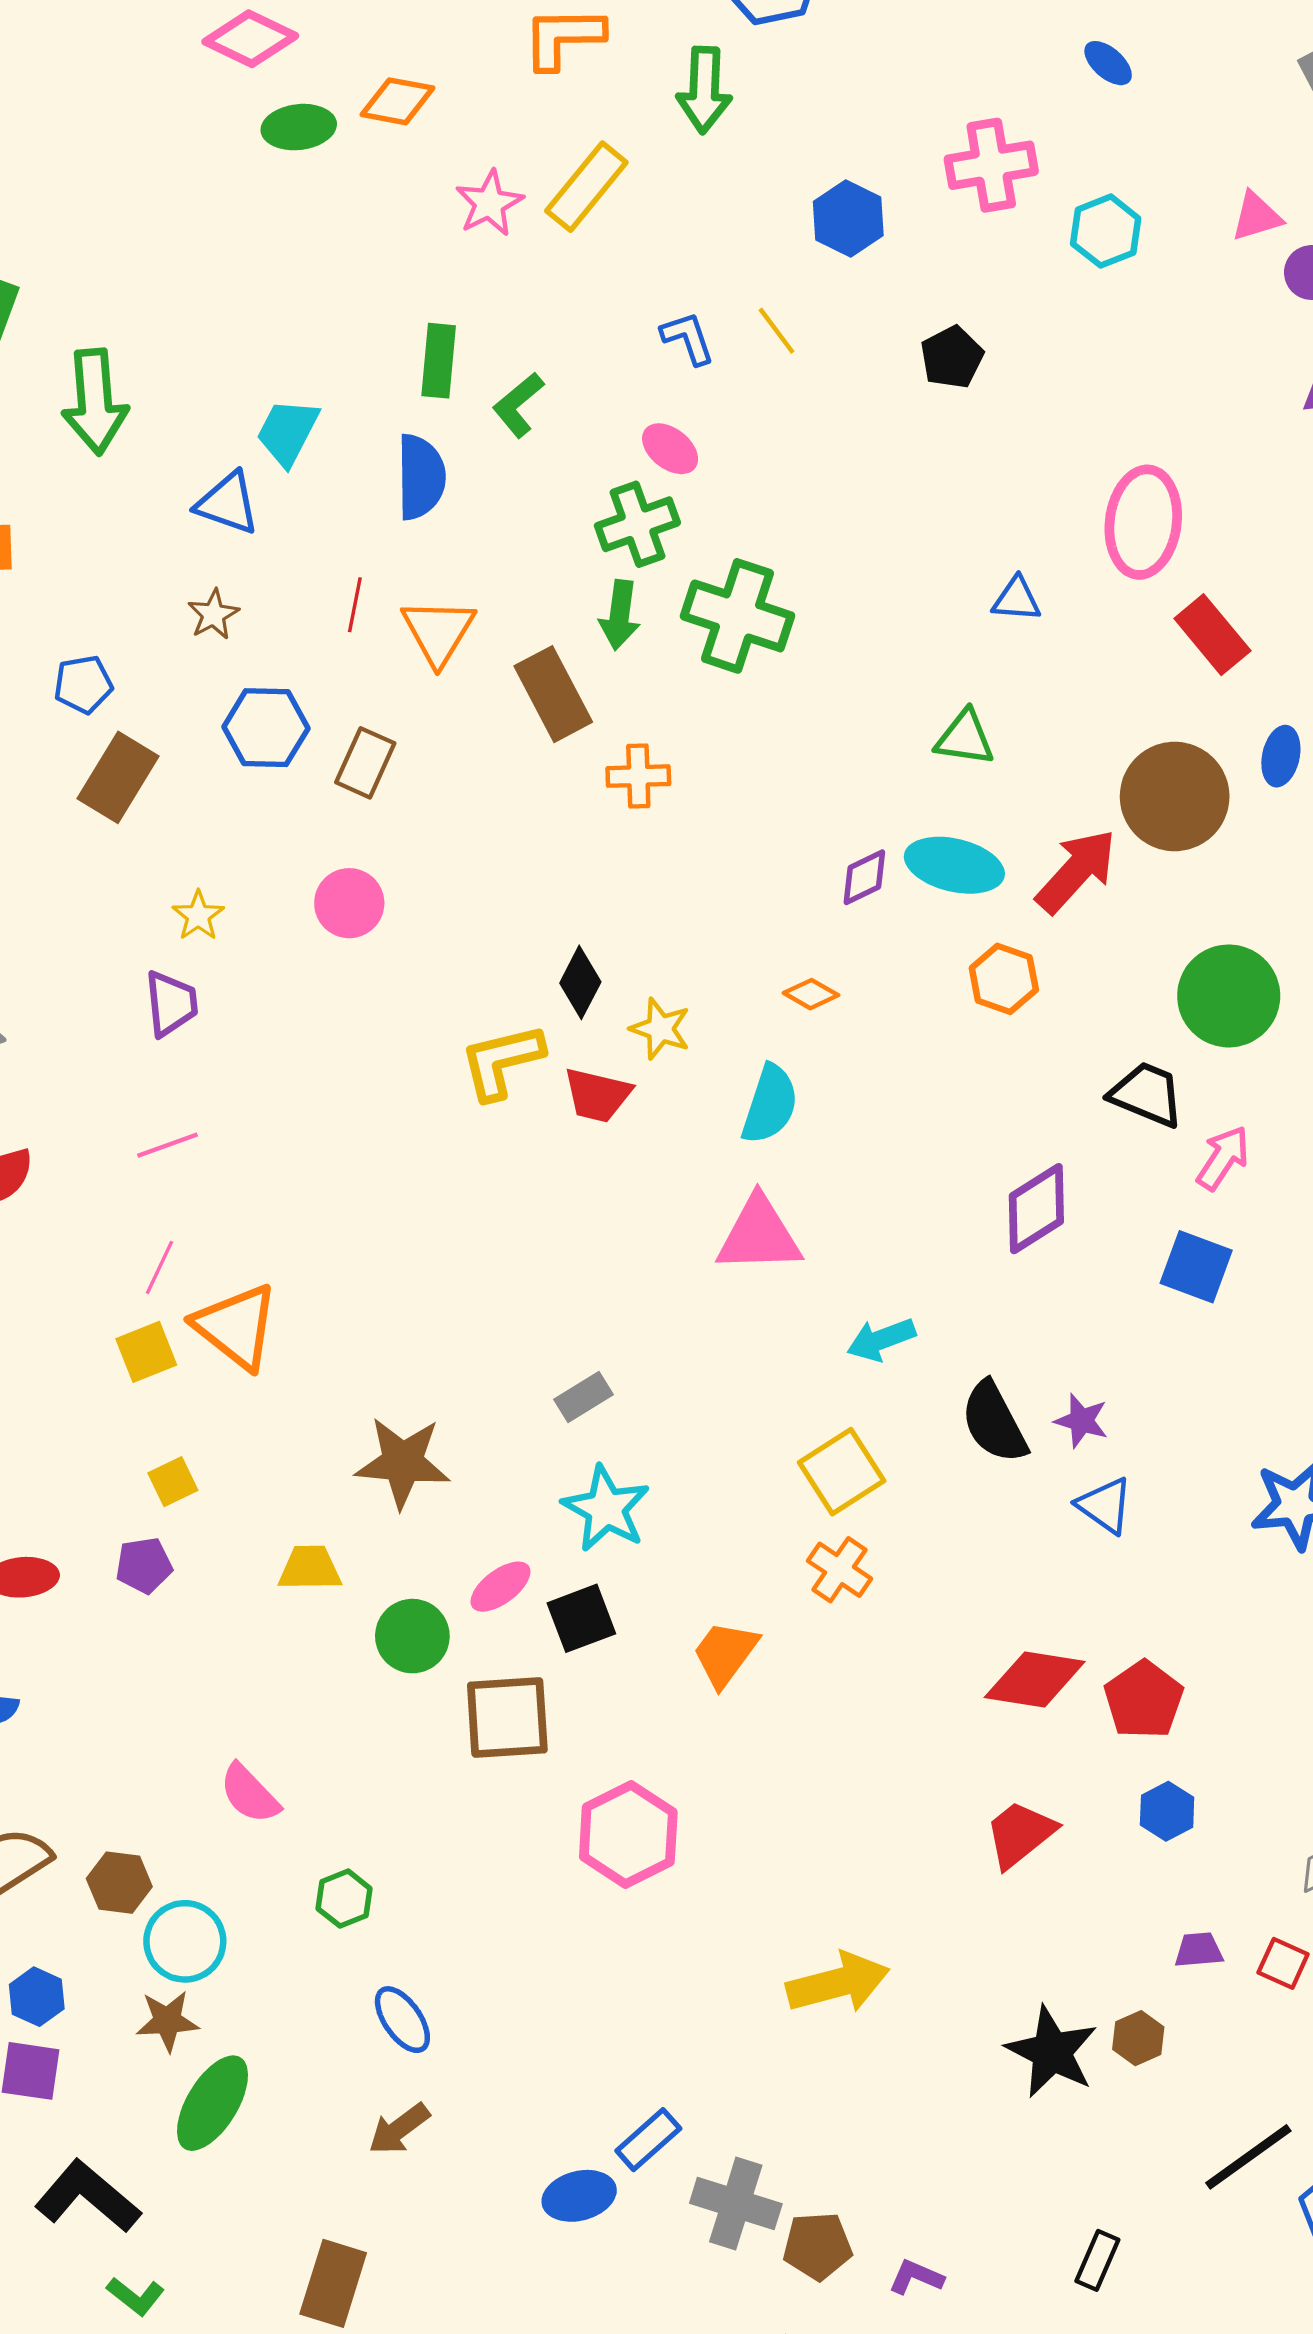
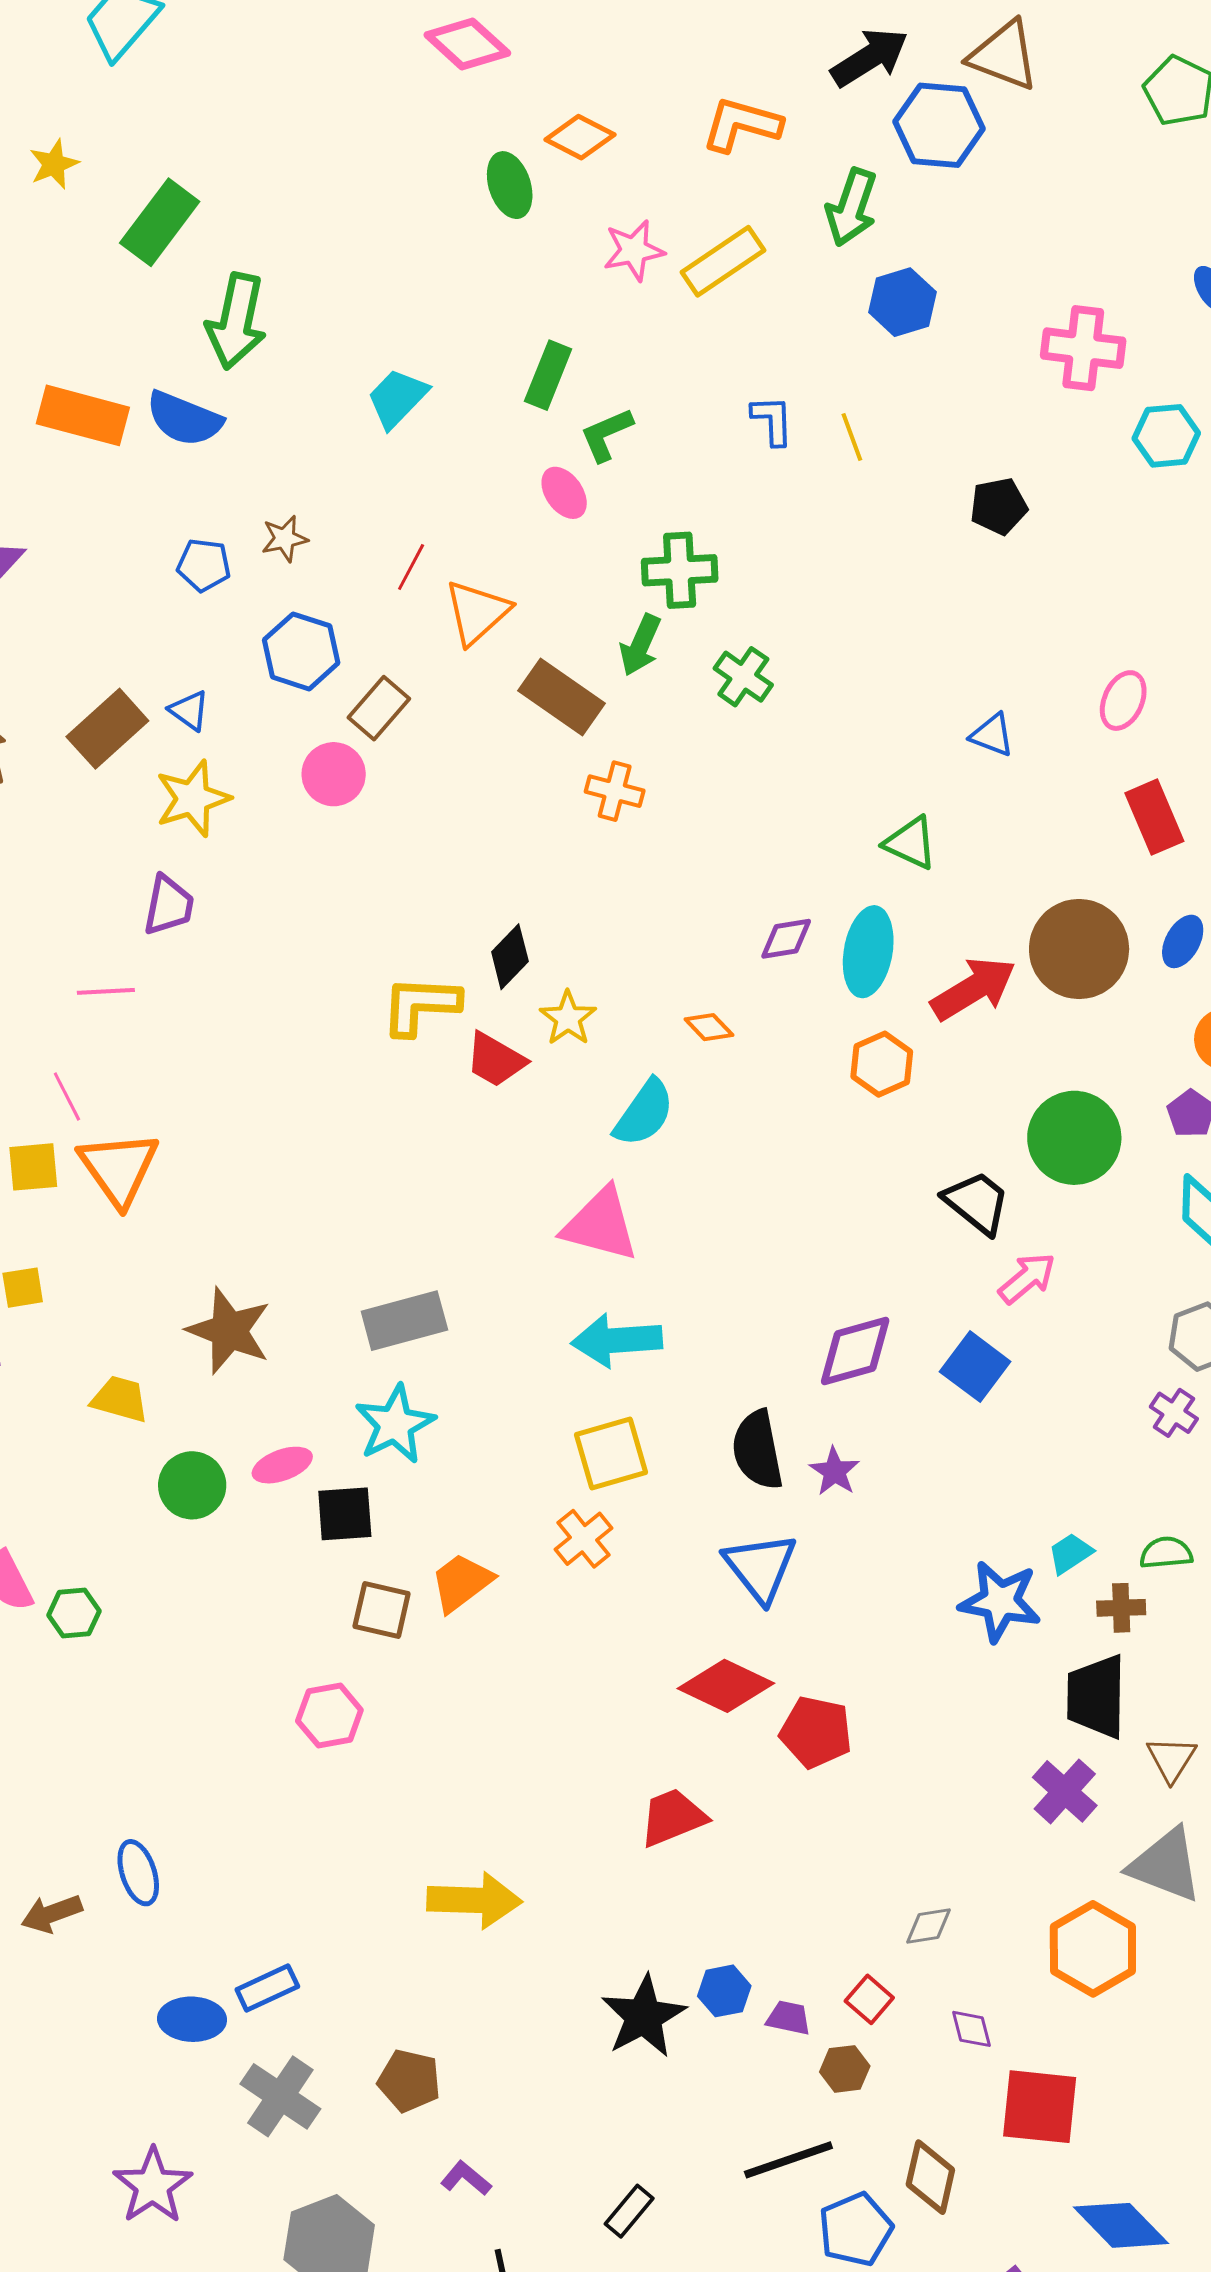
green ellipse: (299, 127) -> (510, 185), moved, turned 62
blue hexagon: (848, 218) -> (902, 302), moved
pink ellipse: (670, 449) -> (564, 493), moved
blue semicircle: (421, 477) -> (184, 419), moved, turned 96
blue triangle: (228, 503) -> (189, 710), moved, size x0.7
pink ellipse: (1143, 522) -> (1123, 701), size x0.6
green cross: (737, 616) -> (743, 677), size x0.6
blue pentagon: (83, 684) -> (204, 565), moved
brown rectangle: (553, 694) -> (562, 697), turned -44
brown rectangle: (118, 777) -> (107, 729), moved
cyan ellipse: (954, 865) -> (868, 952), turned 70
pink circle: (349, 903) -> (334, 774), moved
yellow star: (198, 916) -> (193, 798), size x1.6
purple trapezoid: (171, 1004) -> (169, 905), moved
purple diamond: (1036, 1209) -> (855, 1351), moved
pink line: (160, 1267) -> (67, 1096), turned -69
cyan arrow: (881, 1339) -> (617, 1340), moved, size x1.4
gray rectangle: (584, 1397) -> (404, 1321), size x1.6
blue triangle: (1105, 1505) -> (760, 1567), moved, size x1.4
red pentagon: (1144, 1700) -> (816, 1732), turned 30
brown square: (507, 1718) -> (382, 1610), moved, size x0.7
blue hexagon: (1167, 1811) -> (724, 1991), moved
pink hexagon: (628, 1834) -> (329, 1716), size x0.7
green hexagon: (344, 1899) -> (74, 1613), moved
purple trapezoid: (1199, 1950) -> (788, 2018), moved
blue ellipse: (402, 2020) -> (138, 1873), moved
brown hexagon: (1138, 2038) -> (845, 2069), moved
gray cross: (736, 2203) -> (280, 2096), moved
brown pentagon: (817, 2246) -> (409, 2081), moved

